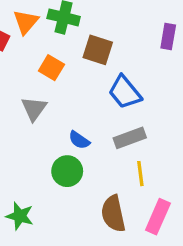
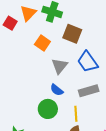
gray triangle: (34, 109) -> (60, 66), moved
yellow line: (140, 174) -> (76, 114), moved

